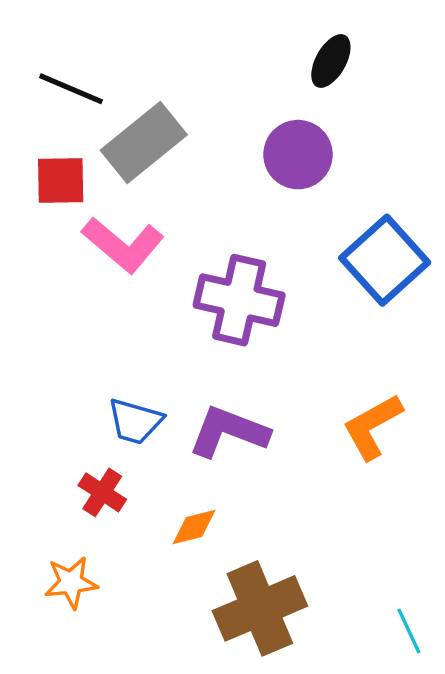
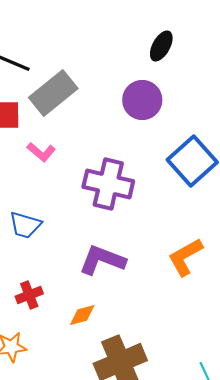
pink L-shape: (123, 245) -> (41, 152), size x0.6
blue trapezoid: (135, 421) -> (25, 225), moved
red cross: (102, 492) -> (29, 295), turned 36

